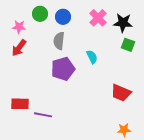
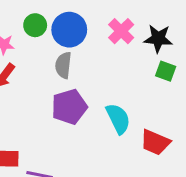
blue circle: (63, 17) -> (69, 30), size x1.5
cyan semicircle: (92, 57) -> (118, 119), moved, size x1.5

